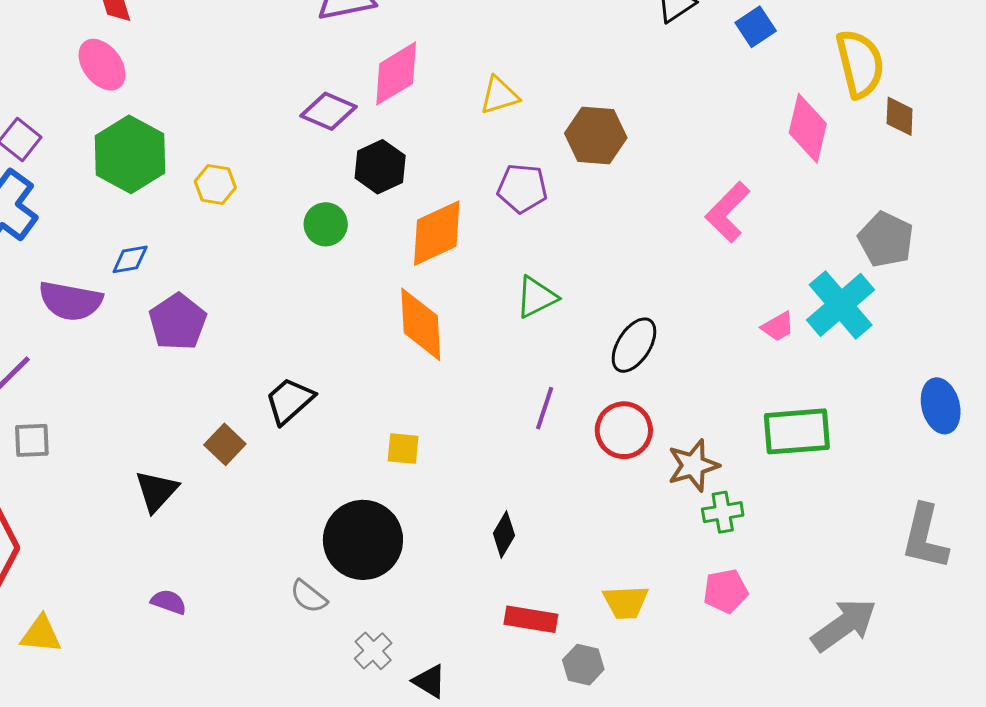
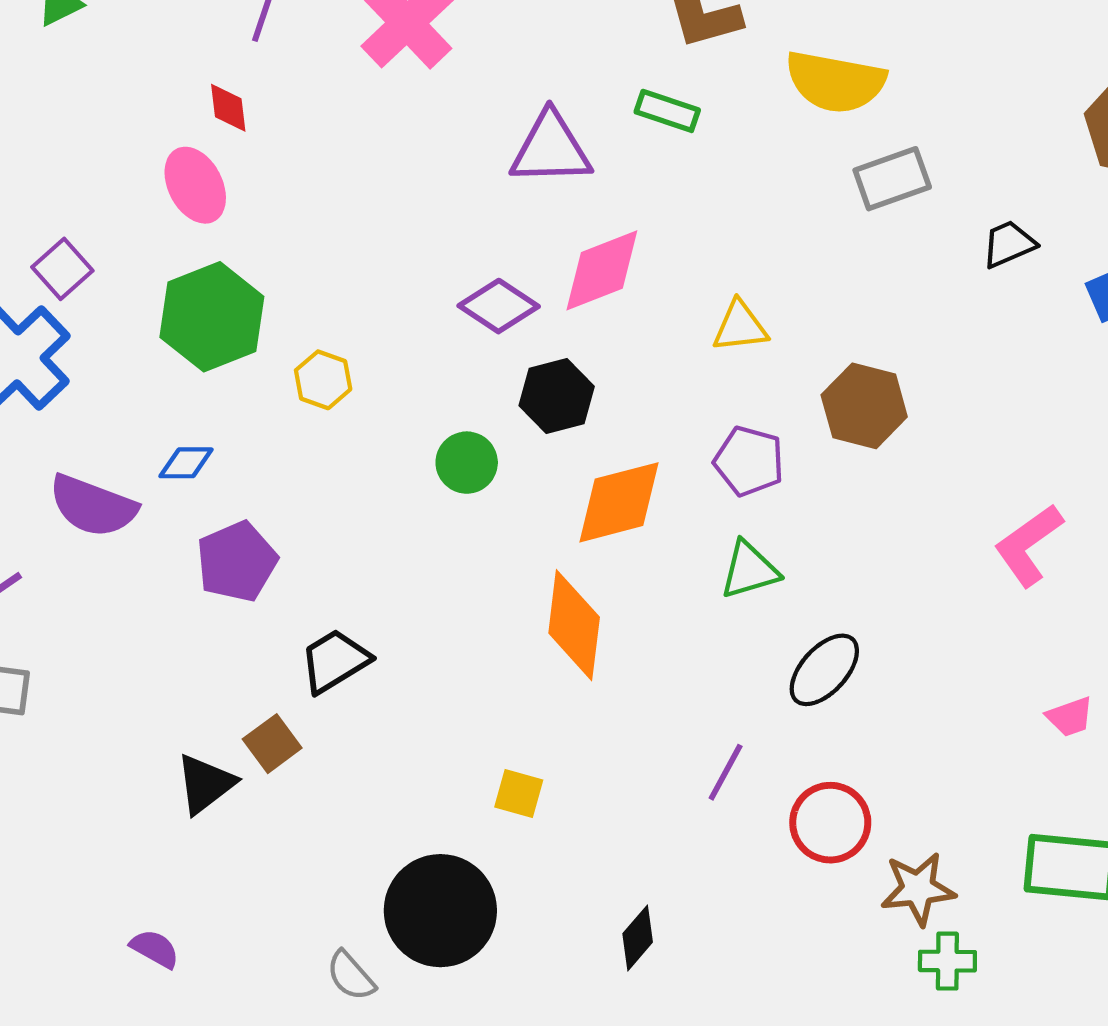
green triangle: (536, 297) -> (749, 570), moved
black ellipse: (634, 345) -> (824, 670), moved
black trapezoid: (290, 401) -> (335, 661), moved
black triangle: (156, 491) -> (205, 784), moved

